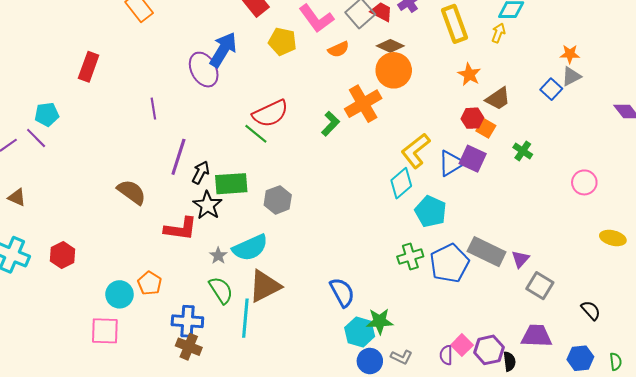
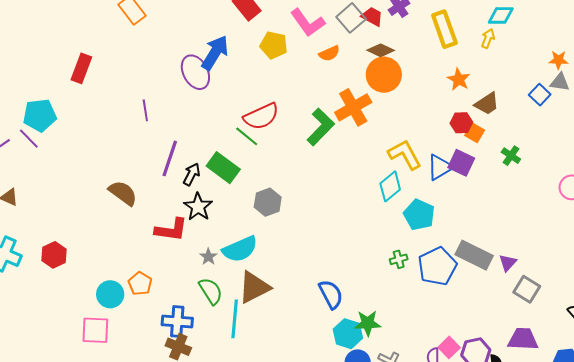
gray triangle: (571, 76) -> (560, 82), turned 35
cyan pentagon: (47, 114) -> (40, 115), size x1.4
green L-shape: (330, 124) -> (321, 127), size x1.5
yellow L-shape: (416, 151) -> (405, 154), turned 99
green rectangle: (231, 184) -> (223, 168), moved, turned 40
green cross: (410, 257) -> (399, 259), size x0.7

